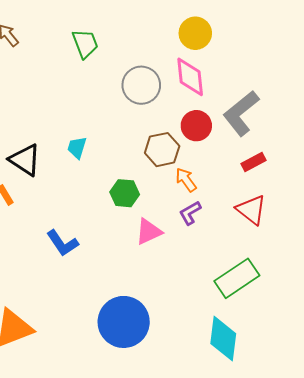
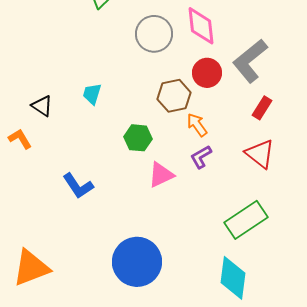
black triangle: (25, 160) -> (42, 106), size x0.7
red rectangle: (253, 162) -> (262, 108), turned -30

